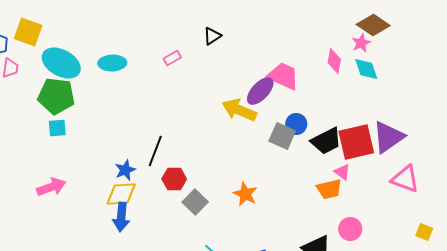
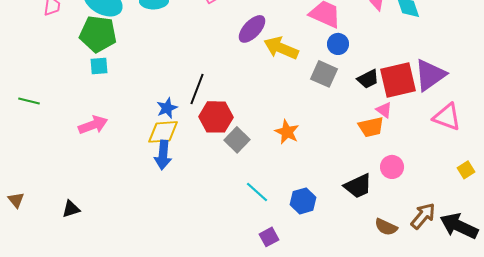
purple ellipse: (260, 91) -> (252, 29), moved
blue circle: (296, 124) -> (338, 44), moved
black trapezoid: (326, 141) -> (368, 79), size x0.7
red hexagon: (174, 179) -> (216, 117), size x1.4
yellow square: (424, 232) -> (466, 170), turned 36

